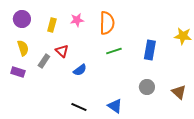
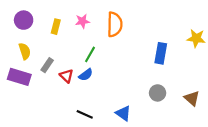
red triangle: (62, 51) -> (66, 76), moved
green line: (114, 51) -> (90, 54), moved, turned -42
purple rectangle: (18, 72) -> (19, 77), size x1.5

